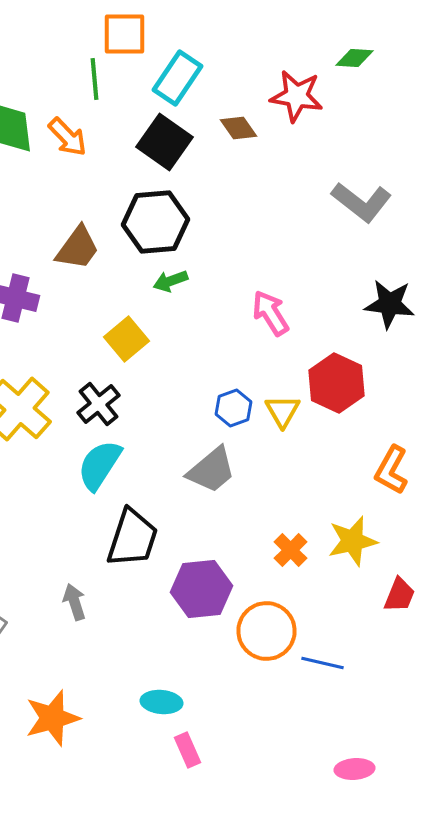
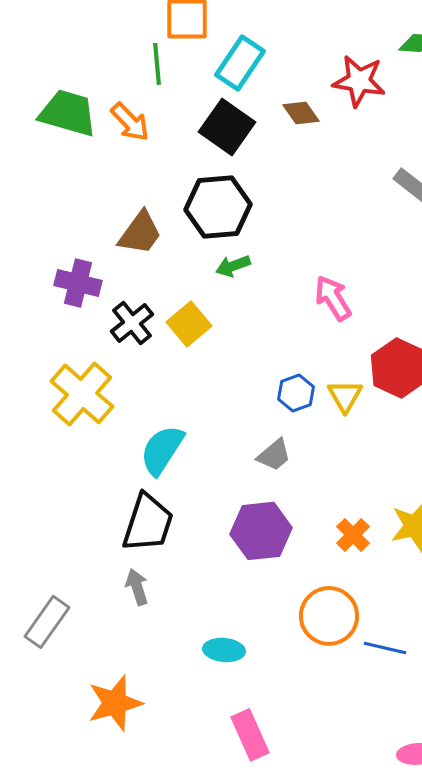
black cross: (98, 404) -> (132, 323), moved
gray trapezoid: (212, 470) -> (274, 455), size x0.7
black trapezoid: (132, 538) -> (148, 523), moved
purple hexagon: (202, 589) -> (261, 531), moved
cyan ellipse: (162, 702) -> (224, 650), moved
pink rectangle: (188, 750) -> (250, 735), size x1.4

